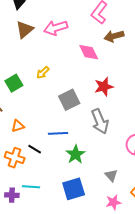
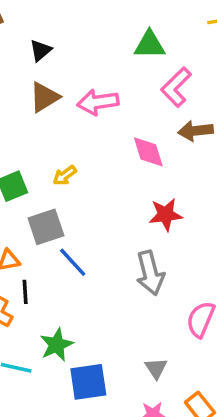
gray square: (69, 100) -> (46, 227), moved
blue line: (58, 133) -> (73, 262), moved, turned 42
black line: (35, 149) -> (25, 292), moved, turned 48
green star: (76, 154) -> (57, 345), moved

